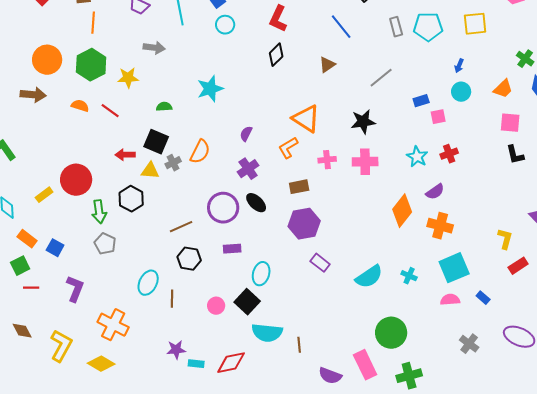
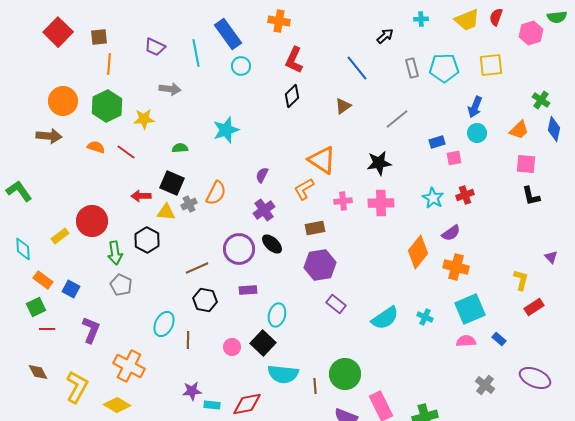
blue arrow: (459, 66) -> (475, 107), size x1.5
green circle: (391, 333) -> (345, 374), moved

